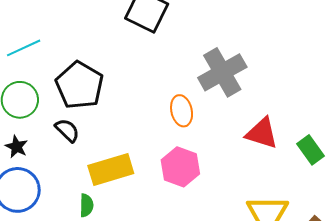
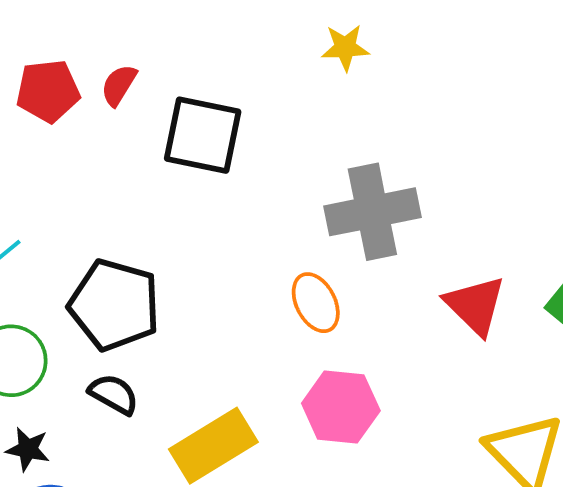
gray cross: (222, 72) -> (372, 212), turned 33
red triangle: (262, 133) -> (475, 305), turned 42

